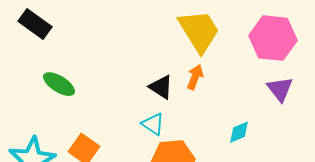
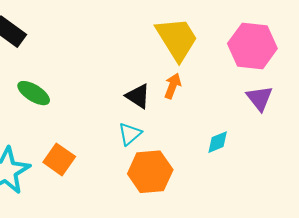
cyan triangle: (153, 124) -> (130, 134), turned 45

